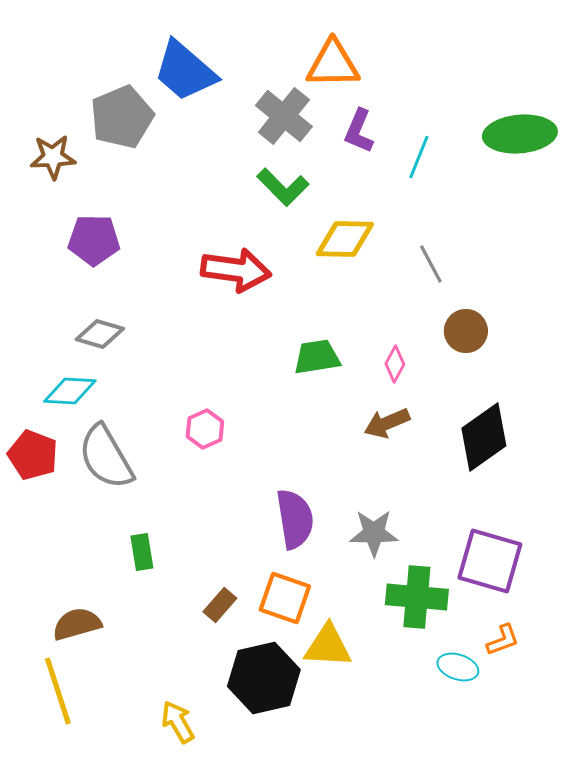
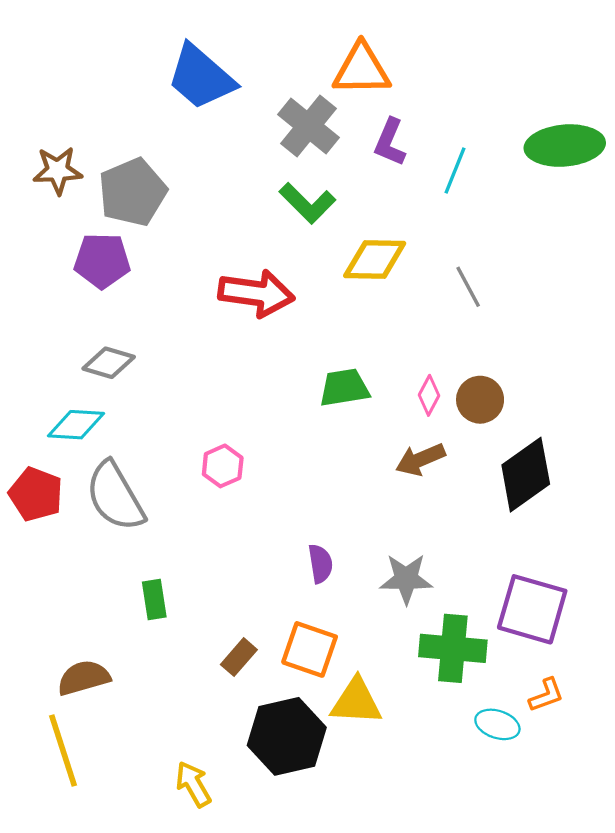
gray pentagon: (122, 117) -> (133, 192), moved
brown circle: (466, 331) -> (480, 400), moved
purple semicircle: (295, 519) -> (320, 564), size x0.6

